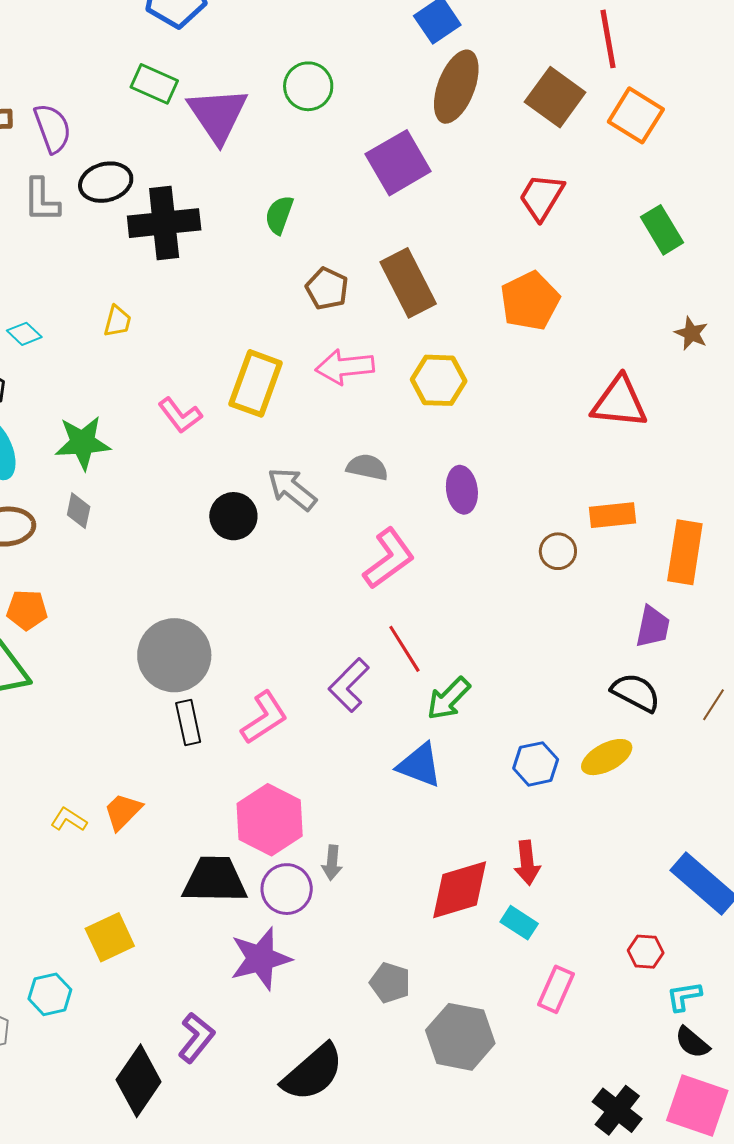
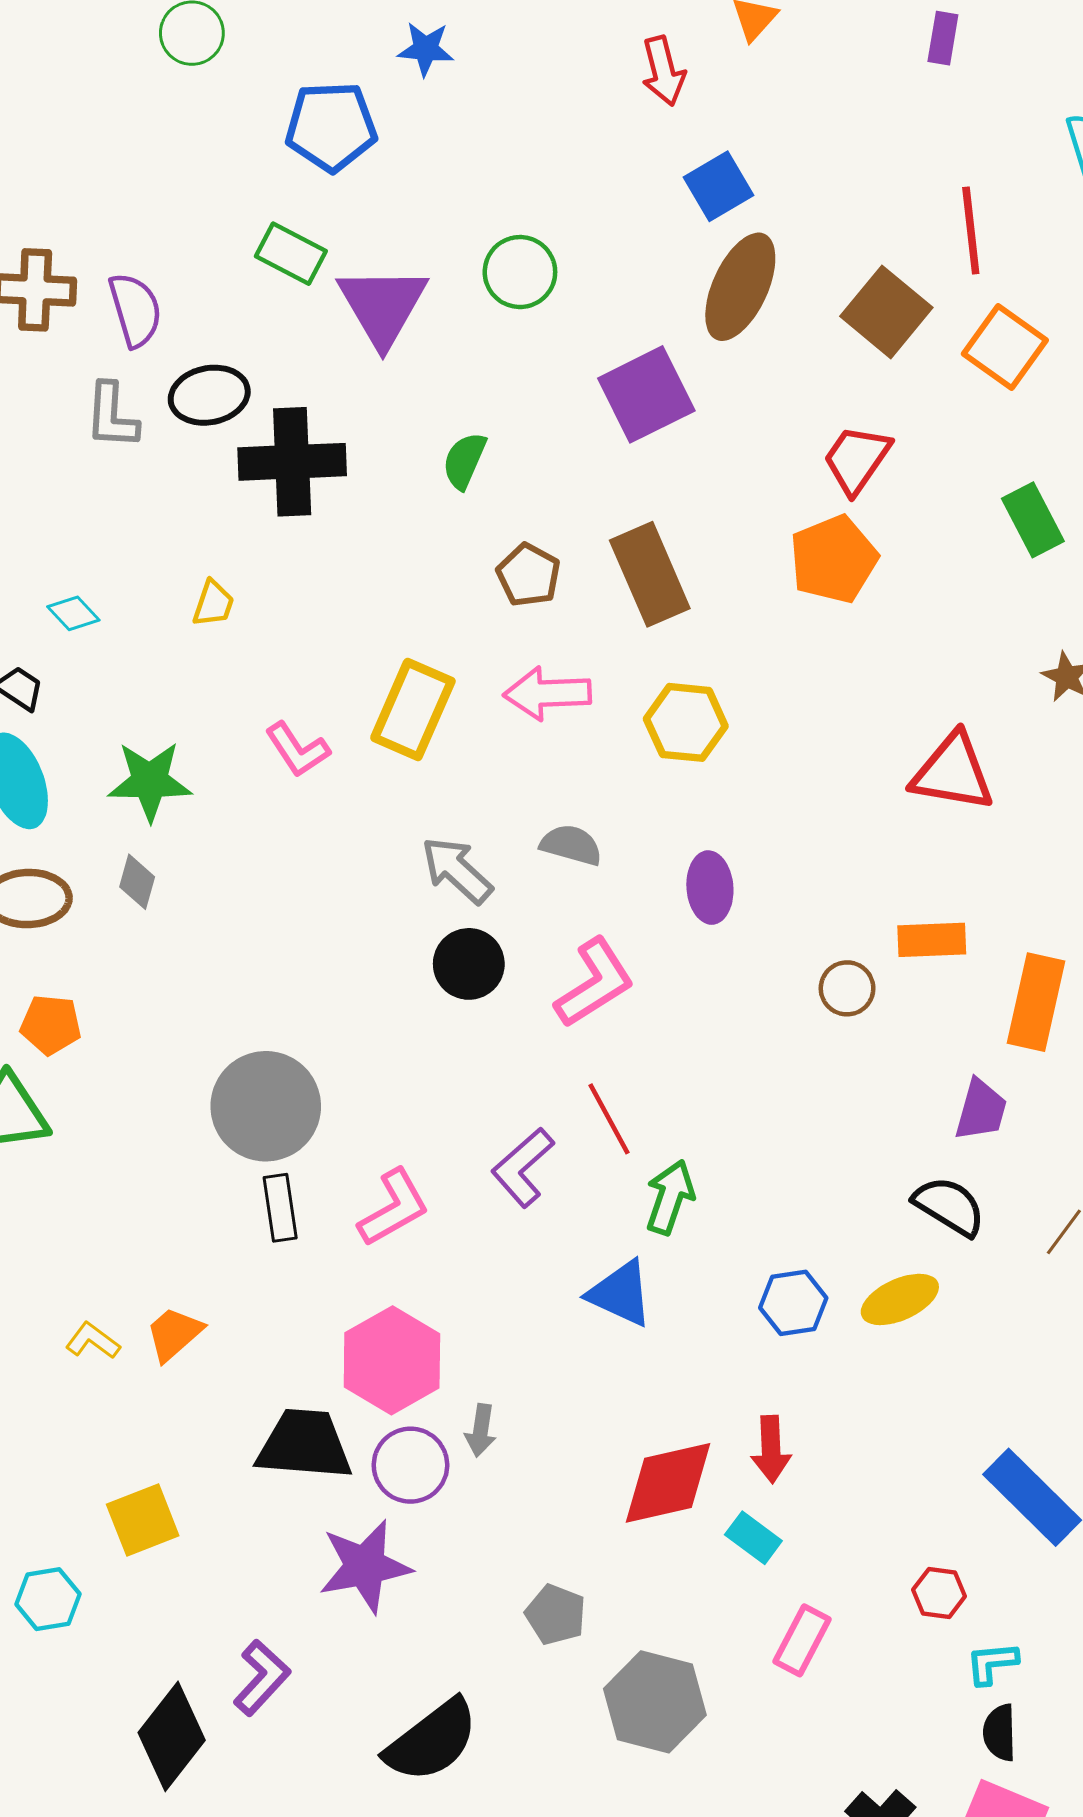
orange pentagon: (530, 301) -> (834, 559), moved
black circle: (233, 516) -> (469, 964), moved
green arrow: (449, 699) -> (670, 1197), turned 150
black semicircle: (692, 1042) -> (1000, 1733), turned 45

